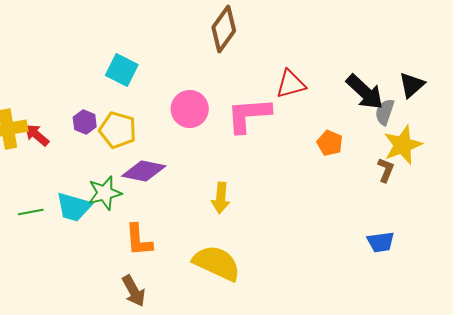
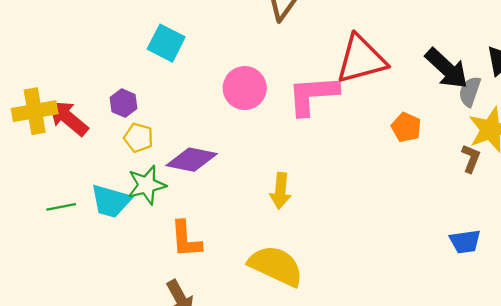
red triangle: (291, 84) -> (361, 59), size x1.5
yellow pentagon: (118, 130) -> (138, 138), moved, size x0.7
red arrow: (37, 135) -> (68, 118), size x1.4

